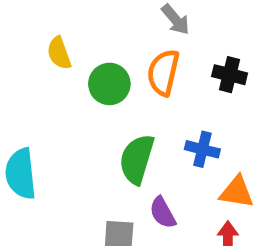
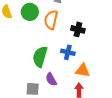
black cross: (230, 75) -> (78, 29), moved
green circle: (109, 84) -> (30, 12), moved

